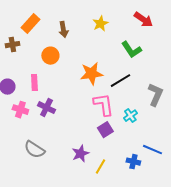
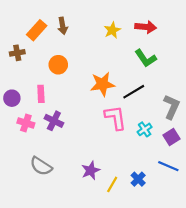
red arrow: (143, 20) -> (146, 27), moved, turned -30
brown arrow: (63, 30) -> (63, 26), moved
purple square: (105, 130) -> (172, 137), moved
blue cross: (133, 162) -> (138, 179), moved, turned 32

